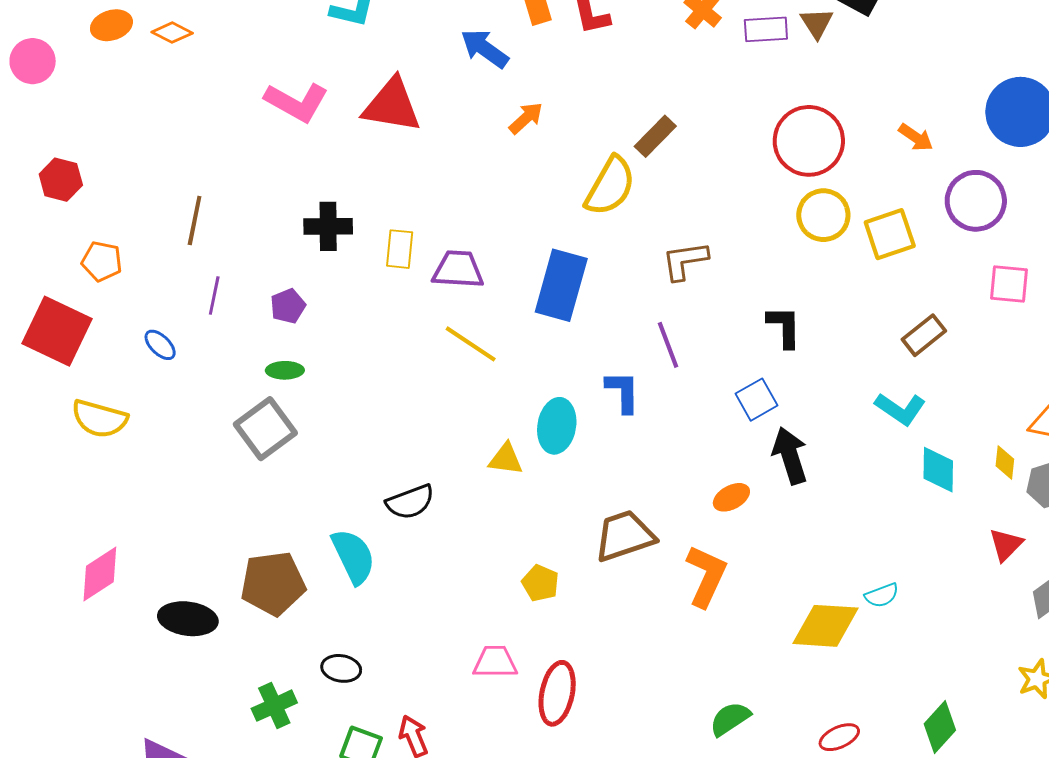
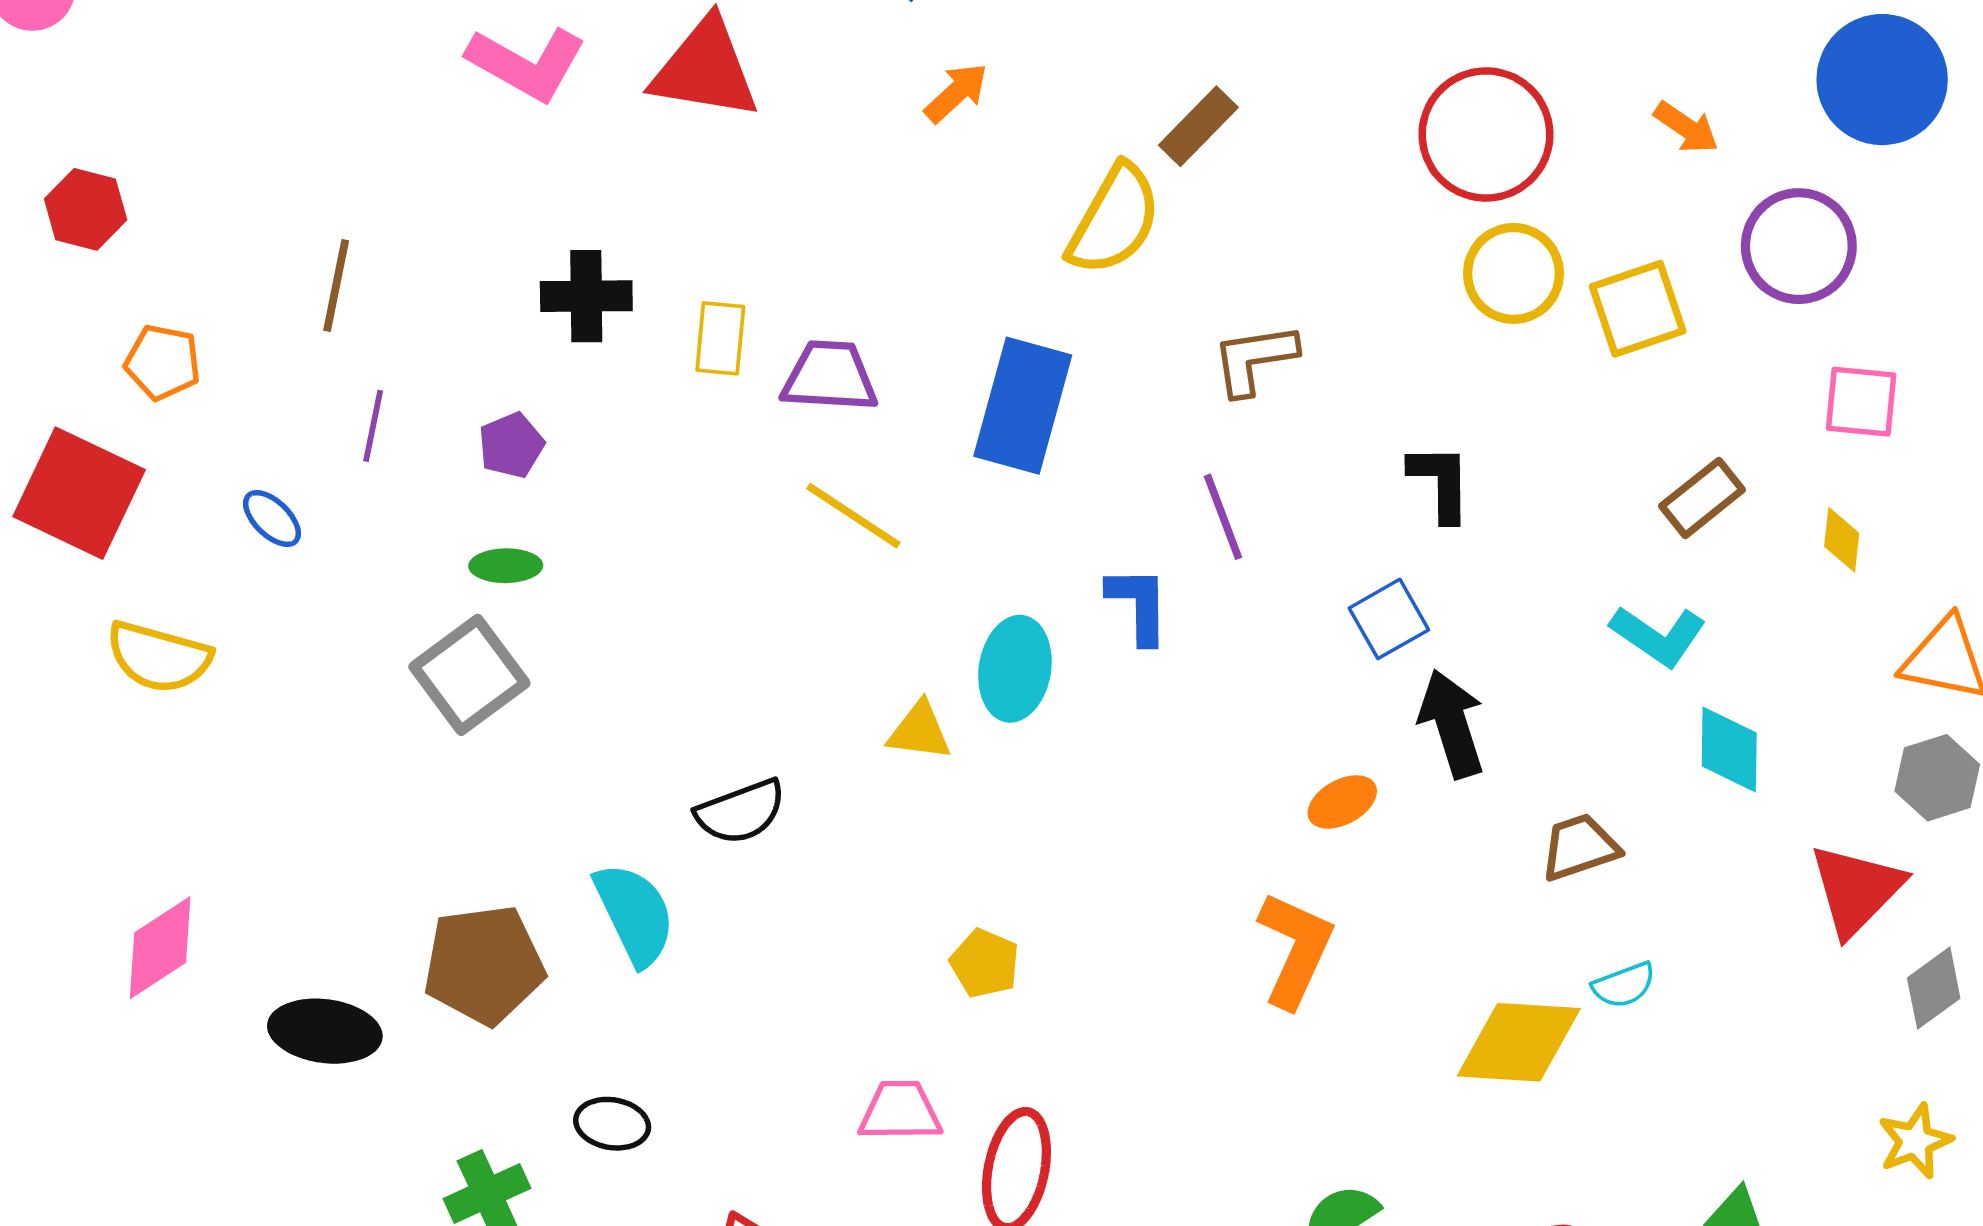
yellow diamond: (1005, 463) -> (1842, 540), moved
brown trapezoid: (625, 536) -> (1580, 847), moved, size x0.7
red triangle: (1006, 545) -> (1856, 890), size x1.5

